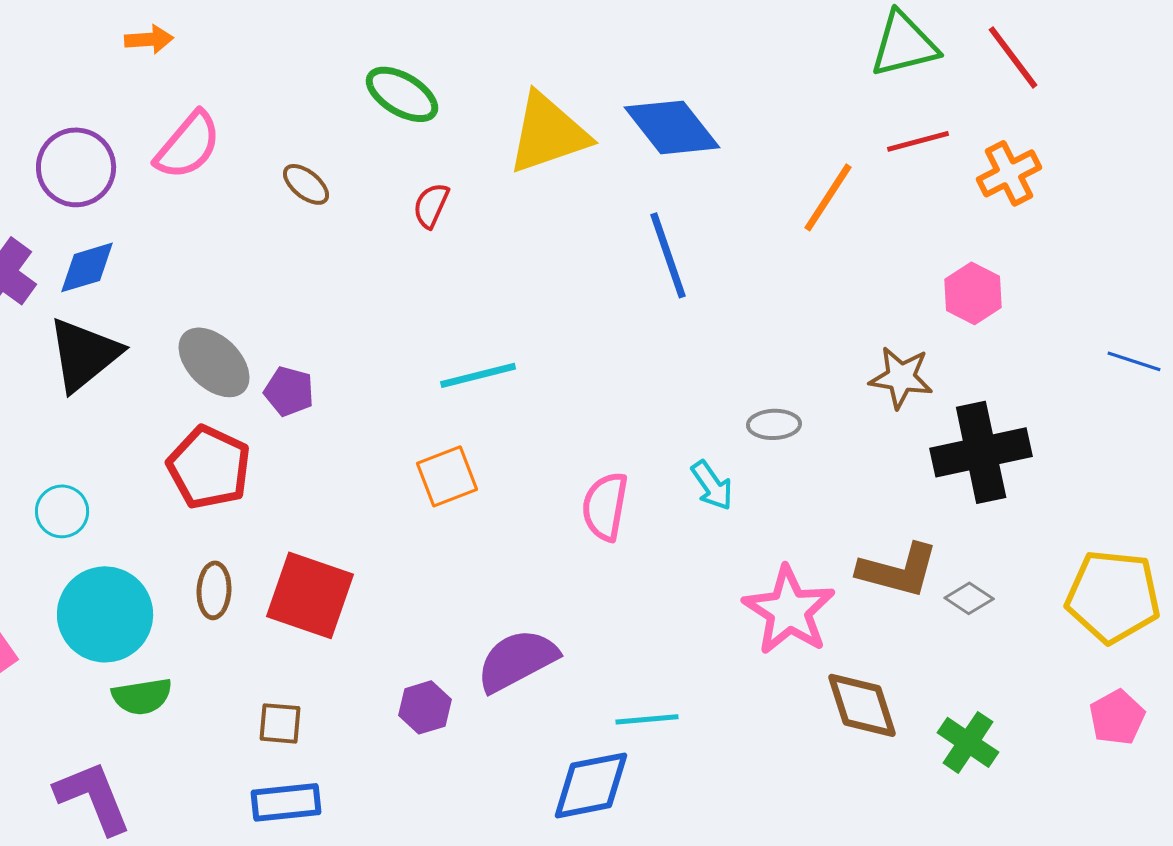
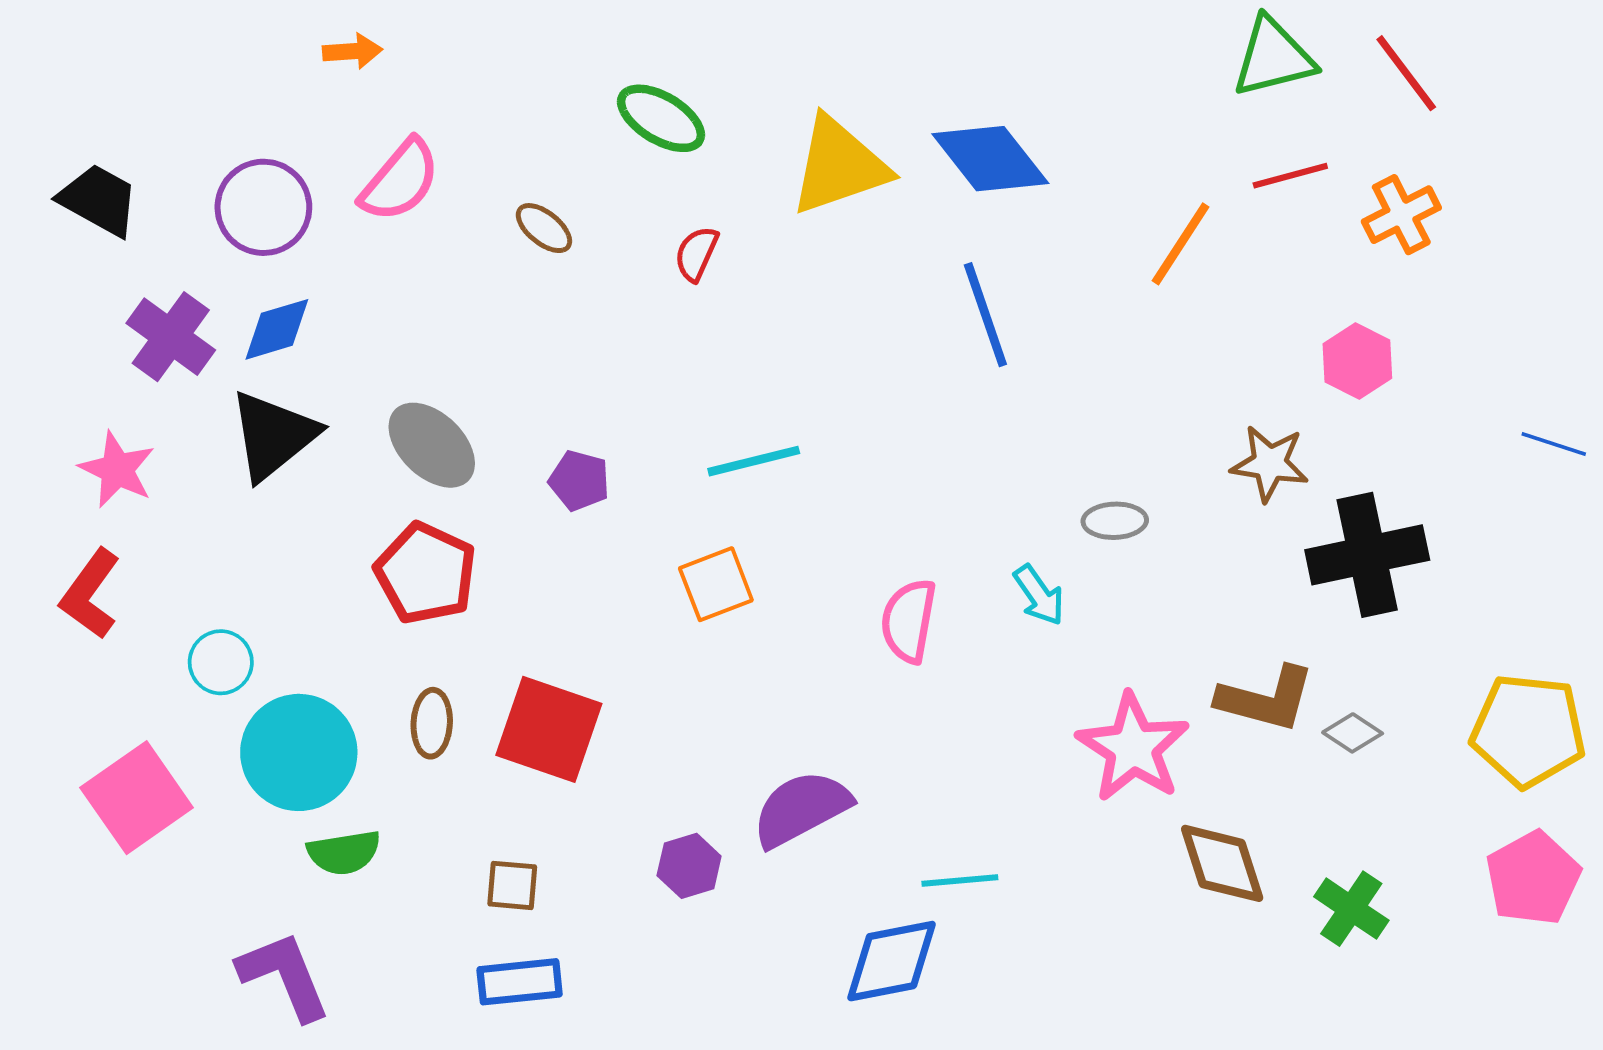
purple pentagon: (289, 391) -> (579, 481), moved
cyan circle: (62, 511) -> (221, 662), moved
pink pentagon: (1117, 717) -> (1533, 878), size x1.4

